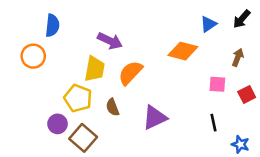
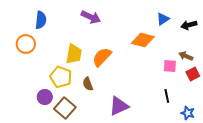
black arrow: (242, 19) -> (189, 25), moved, turned 35
purple arrow: (110, 41) -> (91, 17), moved
brown arrow: (238, 57) -> (186, 56), moved, turned -88
purple triangle: (155, 117) -> (119, 106), moved

